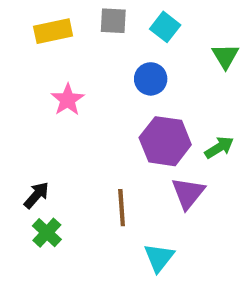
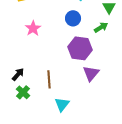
green arrow: (219, 147) -> (101, 27), moved
brown line: (122, 208) -> (49, 79), moved
cyan triangle: (159, 258) -> (62, 104), moved

